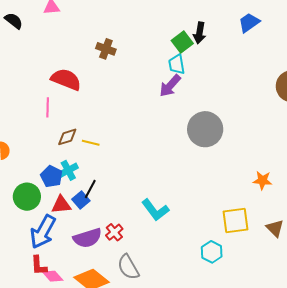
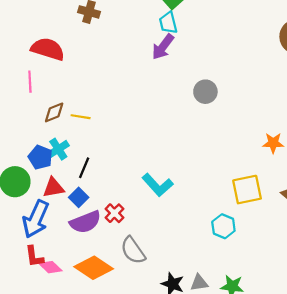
gray circle: (205, 129) -> (205, 92), size x0.6
blue square: (81, 200) -> (79, 197), moved

